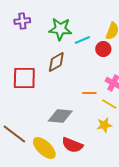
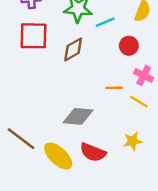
red circle: (103, 49) -> (129, 46), moved
red square: (24, 78) -> (33, 36), moved
yellow star: (104, 125) -> (133, 141), moved

